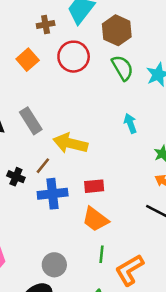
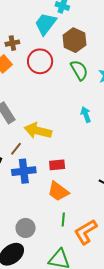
brown cross: (46, 24) -> (12, 43), moved

